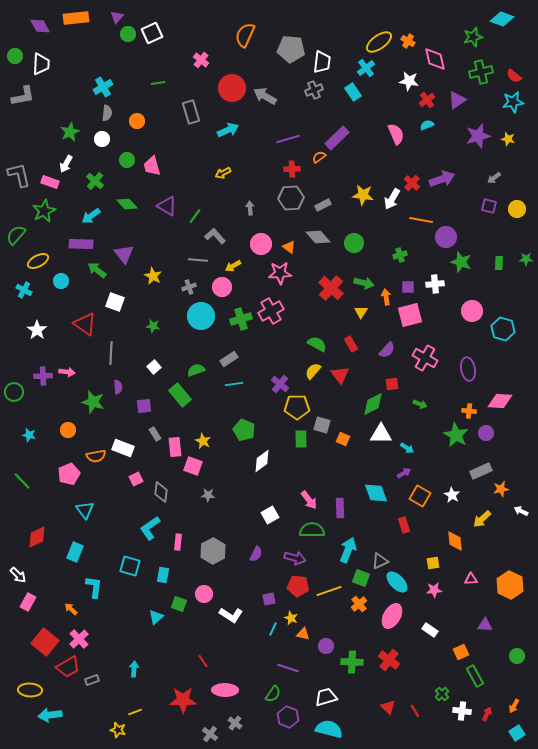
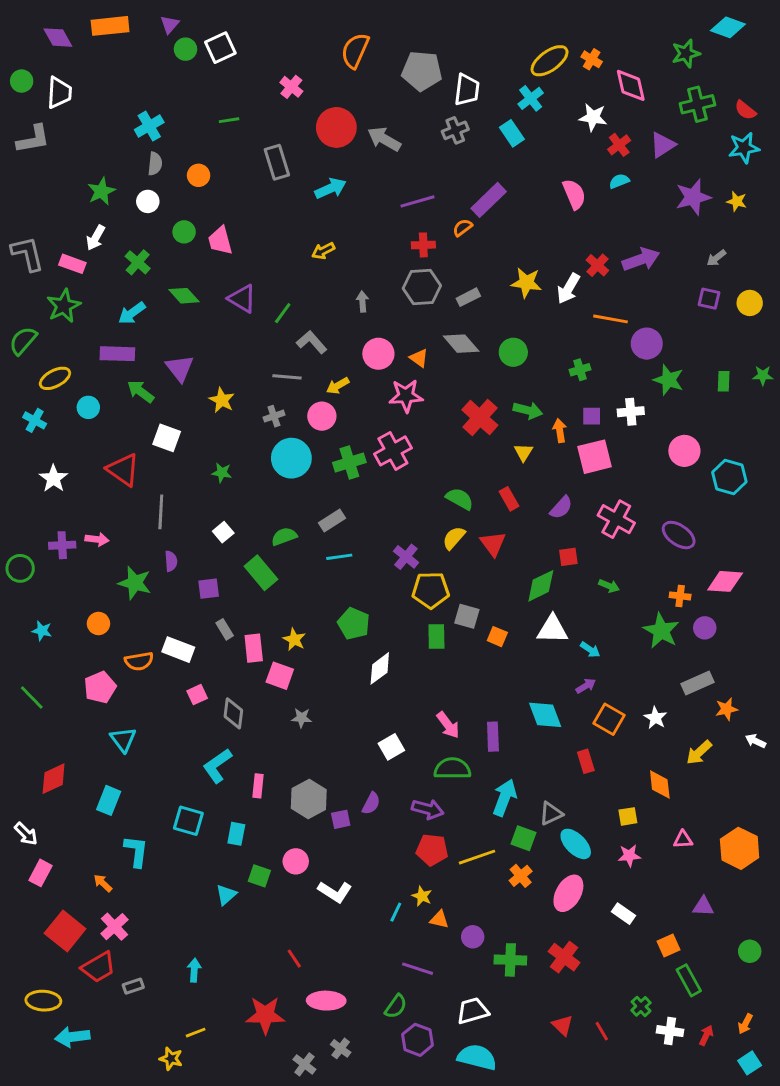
purple ellipse: (468, 369) -> (679, 535), turned -45
purple square: (269, 599) -> (341, 819), moved

